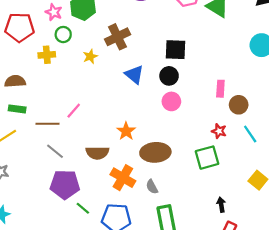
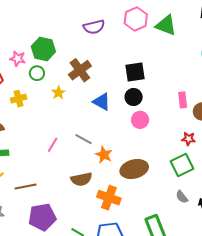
green circle: (63, 35) -> (37, 73), moved
brown line: (47, 124) -> (26, 186), moved
gray line: (55, 151) -> (83, 139), moved
purple pentagon: (65, 185) -> (42, 217), moved
gray semicircle: (152, 187) -> (182, 197), moved

